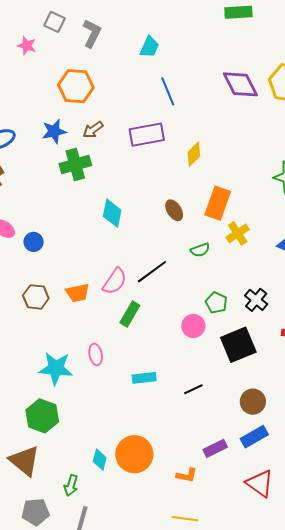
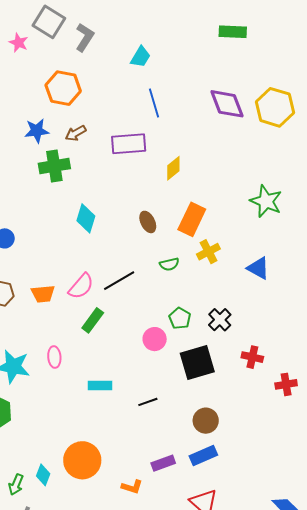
gray square: (55, 22) -> (49, 22), size x1.5
cyan diamond: (100, 460) -> (43, 475), moved

